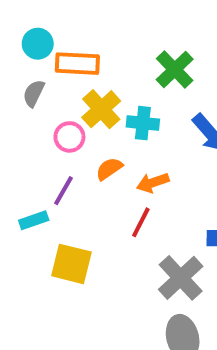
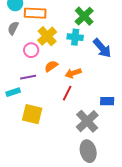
cyan cross: (143, 123) -> (75, 37), moved
purple line: (64, 191) -> (28, 77), turned 49

